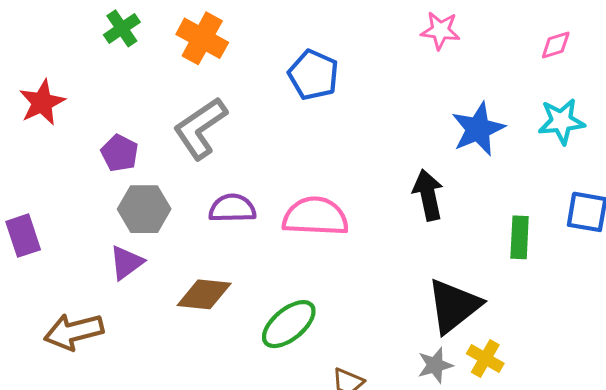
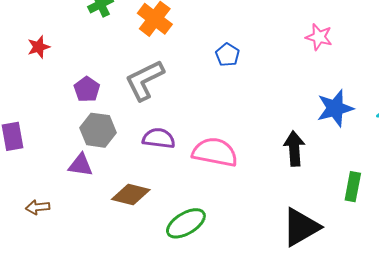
blue pentagon: (313, 75) -> (227, 55), size x0.7
red star: (42, 102) -> (39, 47), size x0.7
purple triangle: (126, 263) -> (81, 165), turned 36
brown arrow: (74, 332) -> (38, 207), size x0.6

